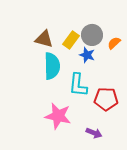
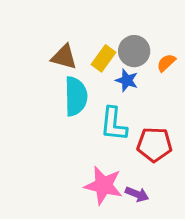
pink star: (58, 116) -> (103, 185), moved

